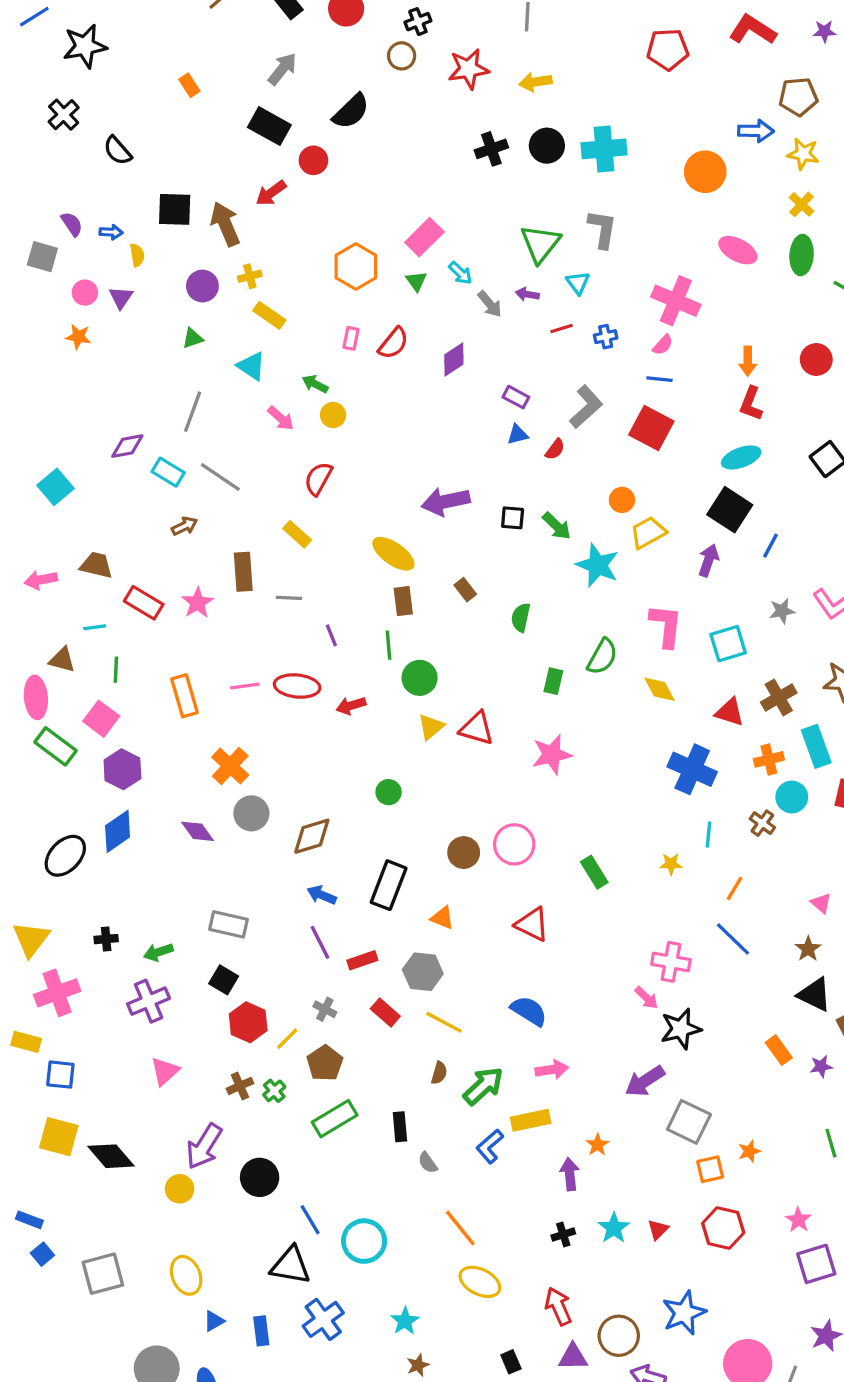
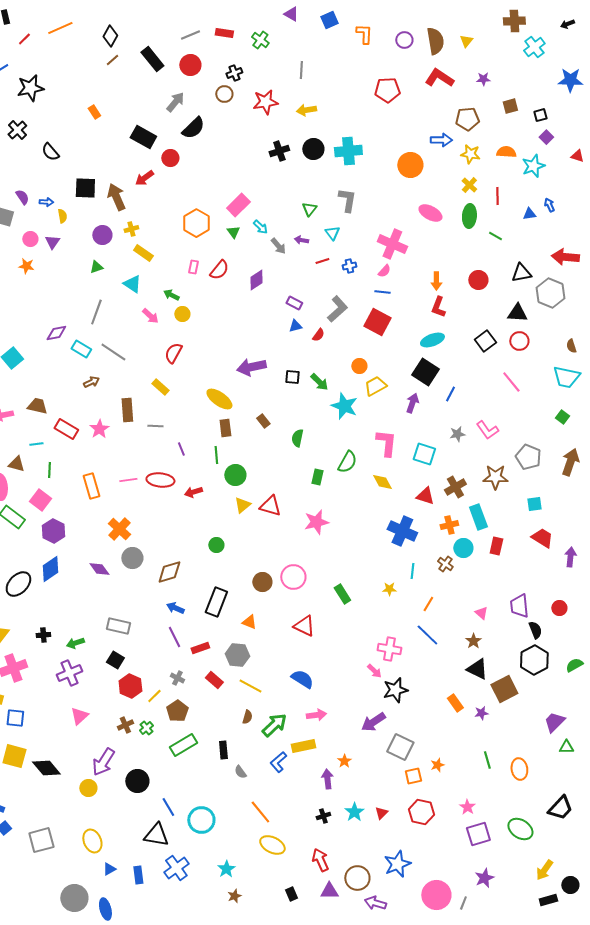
gray arrow: (282, 69) -> (175, 102), moved
green triangle: (540, 244) -> (309, 209), size x0.6
cyan square: (728, 644) -> (424, 454), turned 35

